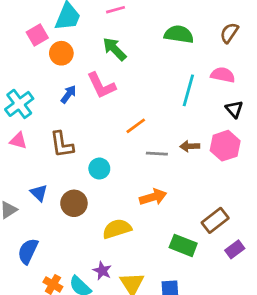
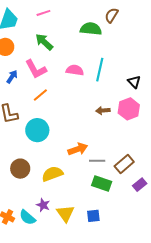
brown semicircle: (229, 33) -> (112, 15), moved
pink semicircle: (223, 75) -> (75, 70), moved
orange line: (136, 126) -> (40, 95), moved
gray line: (157, 154) -> (97, 161), moved
cyan circle: (99, 169) -> (37, 130), size x1.5
brown circle: (74, 203) -> (20, 169), moved

